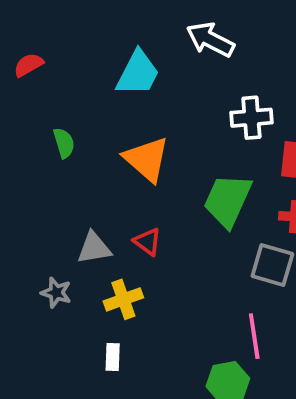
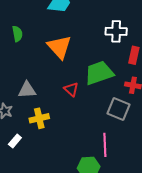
green trapezoid: (228, 200) -> (99, 73), turned 40
red triangle: (148, 242) -> (71, 89), moved
white rectangle: (113, 357) -> (15, 141), moved, turned 32

